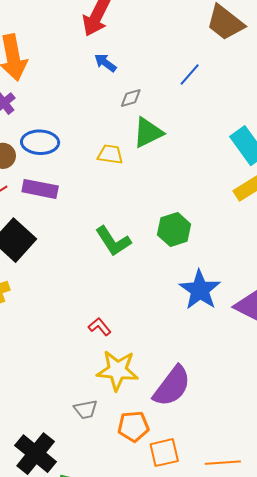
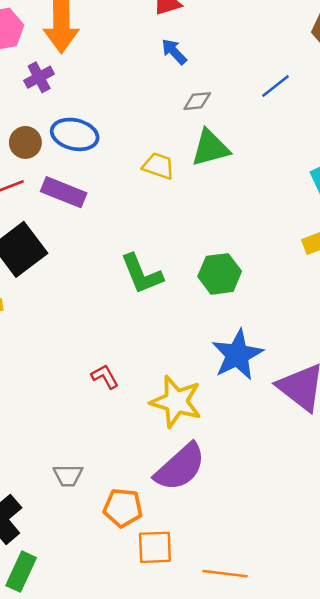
yellow star: (117, 370) -> (176, 402), moved

